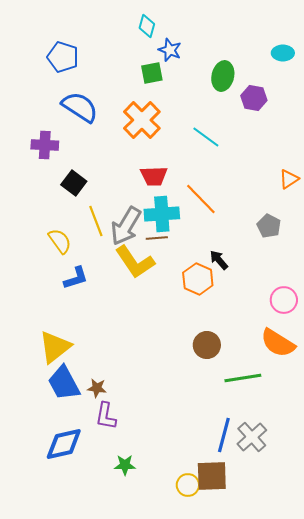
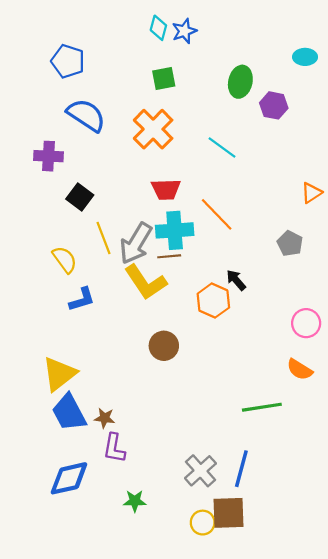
blue star: (170, 50) -> (184, 31), moved, turned 30
orange semicircle: (278, 343) -> (300, 369), size x0.7
brown circle: (207, 345) -> (164, 346), moved
gray cross: (252, 437) -> (200, 471), moved

